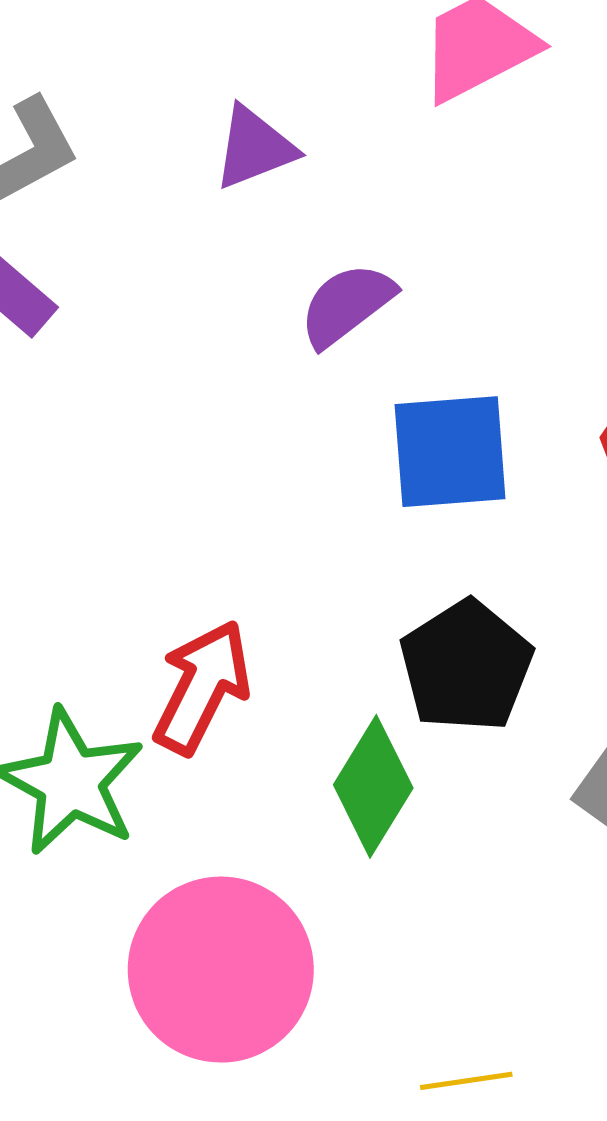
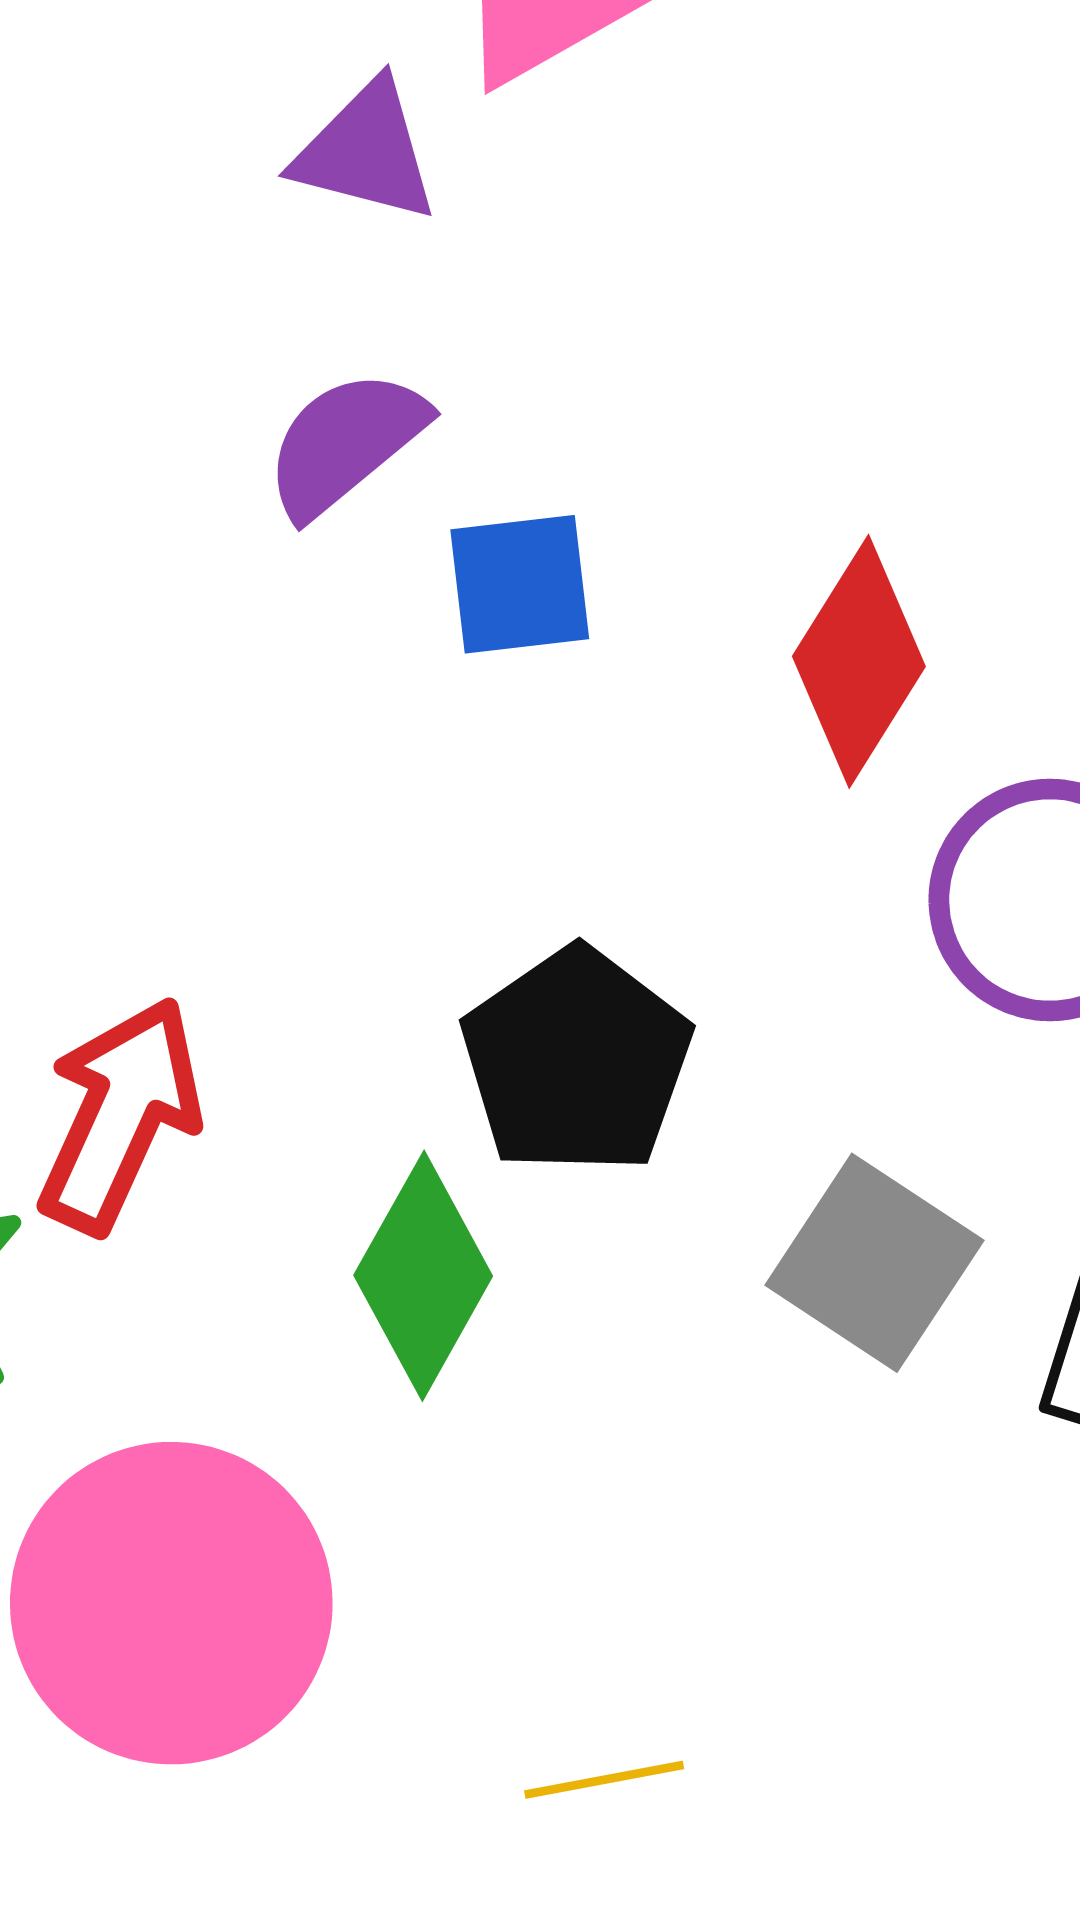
purple triangle: (255, 148) -> (366, 152), moved, turned 38
blue square: (450, 452) -> (520, 584), moved, size x0.7

